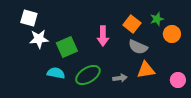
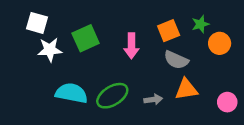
orange square: (132, 24) -> (169, 31), turned 30
green square: (67, 47) -> (86, 38), moved
cyan semicircle: (56, 73) -> (71, 93), size x1.4

